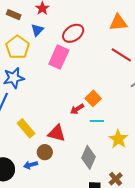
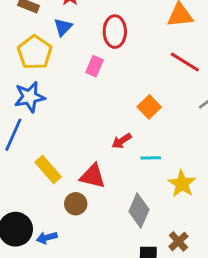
red ellipse: (73, 33) -> (115, 32), turned -55
pink rectangle: (59, 57) -> (95, 66), size x0.6
orange square: (93, 98) -> (149, 107), moved
blue arrow: (31, 165) -> (47, 238), moved

